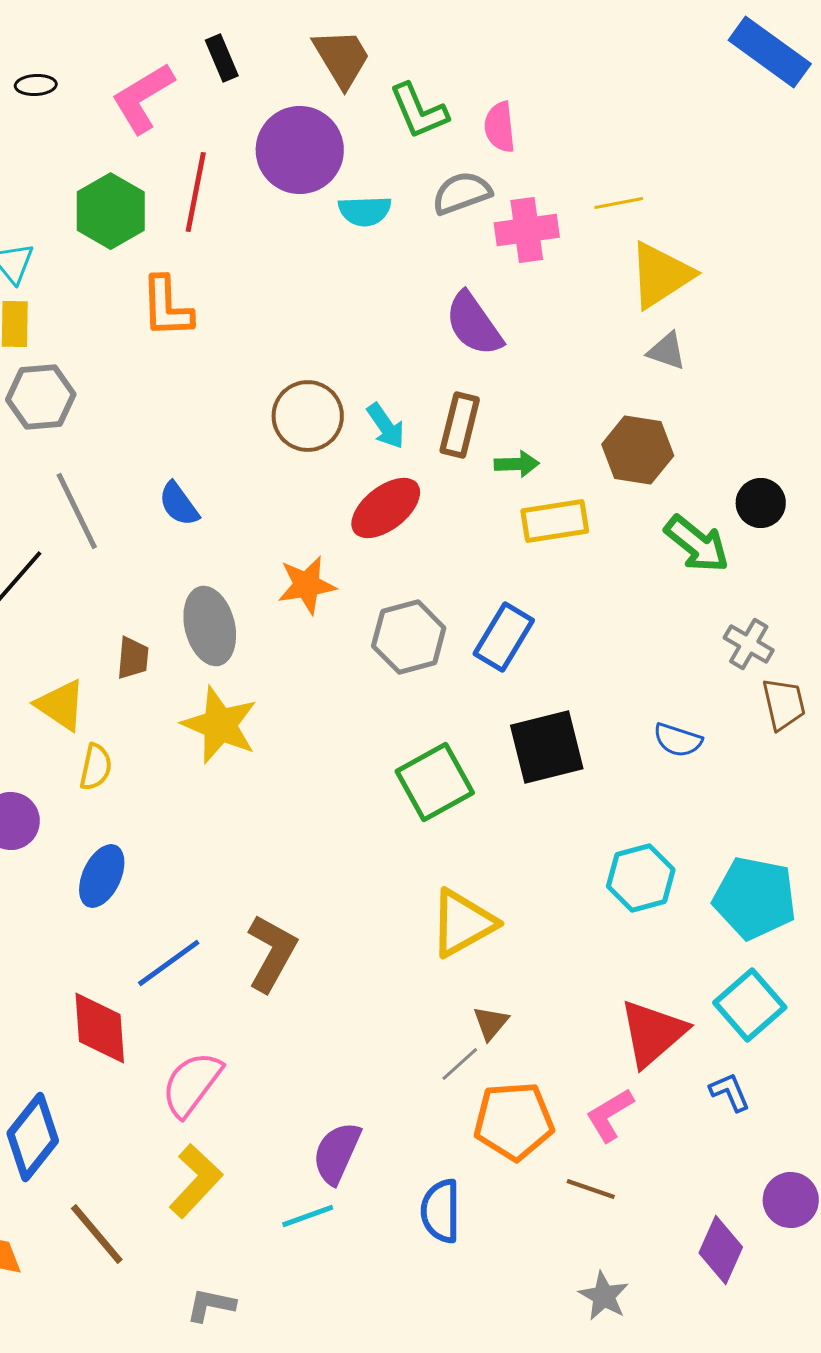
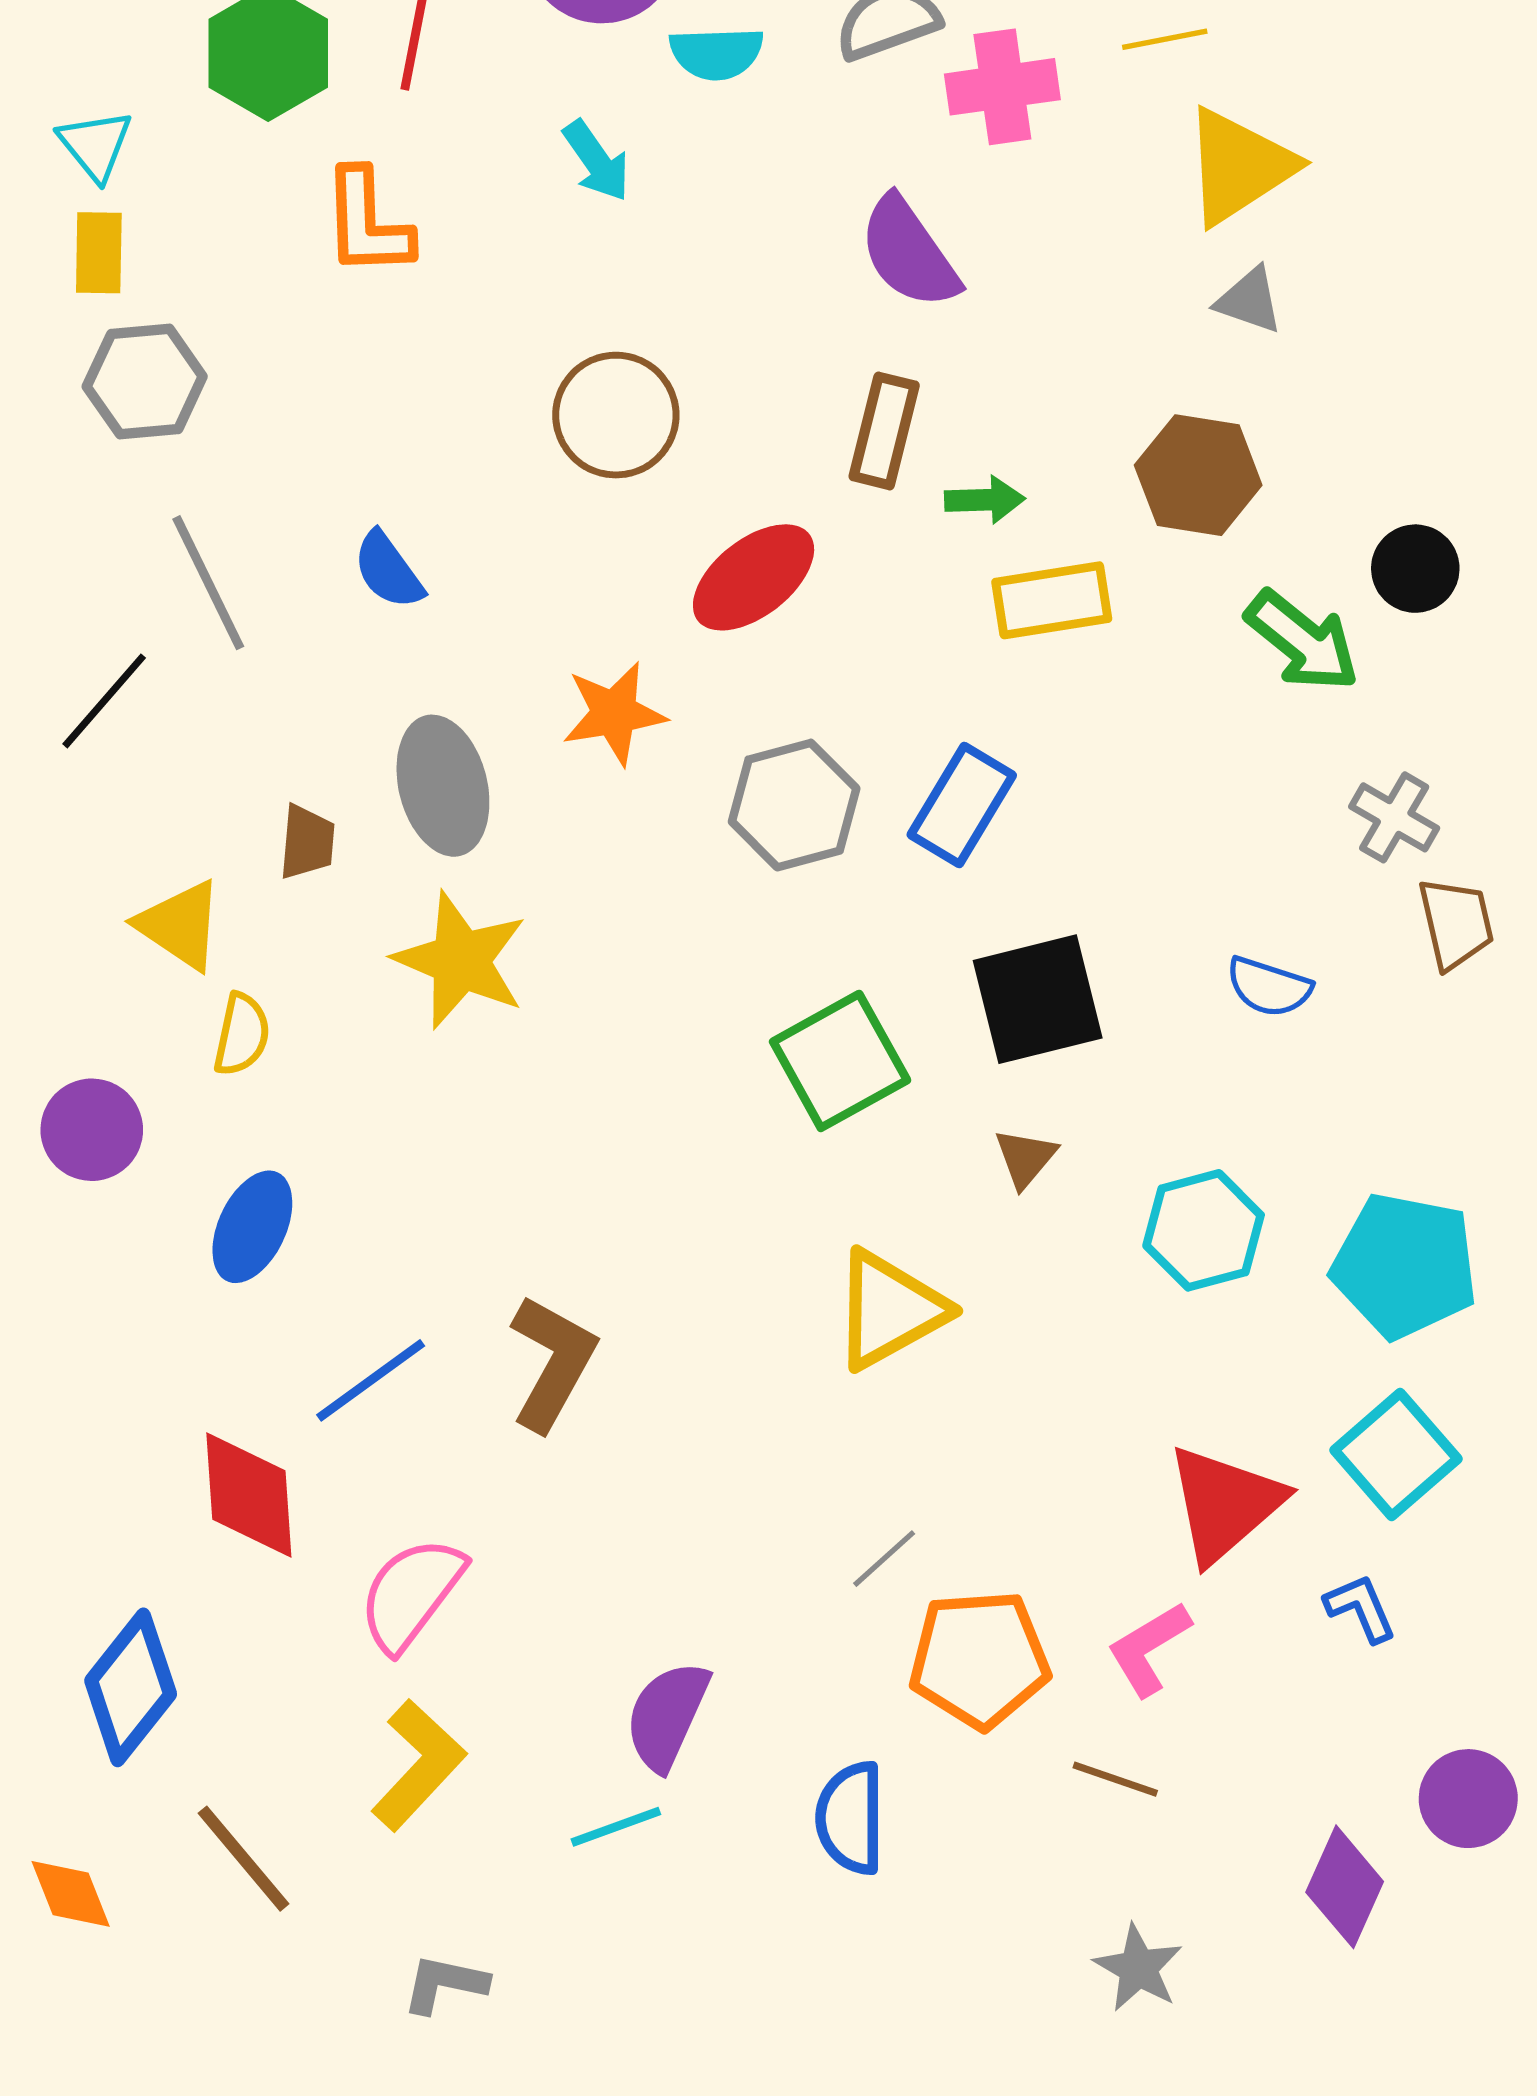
cyan arrow: (386, 426) -> (596, 161), moved
brown triangle: (491, 1023) -> (1025, 1158), moved

